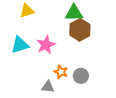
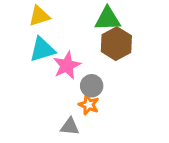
cyan triangle: (20, 45) -> (42, 49), moved
gray circle: (81, 76) -> (92, 86), moved

